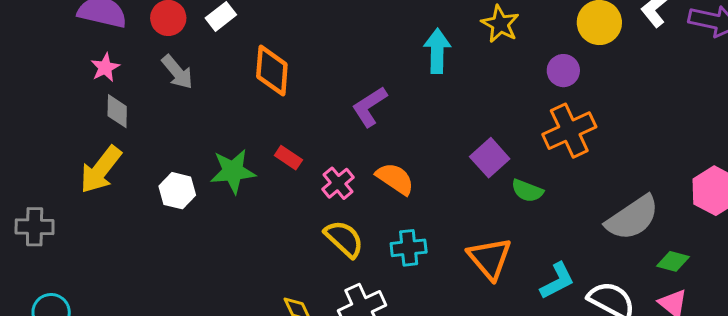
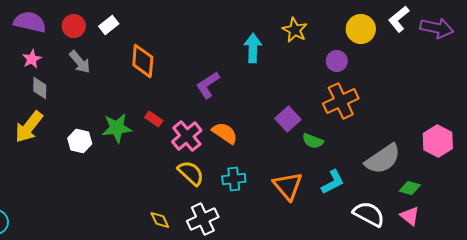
pink cross: (338, 183) -> (187, 136), size x1.4
cyan L-shape: (557, 281) -> (333, 182), moved

